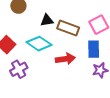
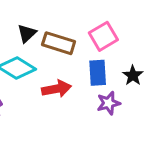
black triangle: (47, 20) -> (27, 33), turned -32

